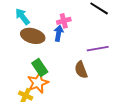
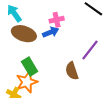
blue arrow: (59, 33) -> (51, 32), turned 56
purple line: (98, 49) -> (90, 50), turned -45

